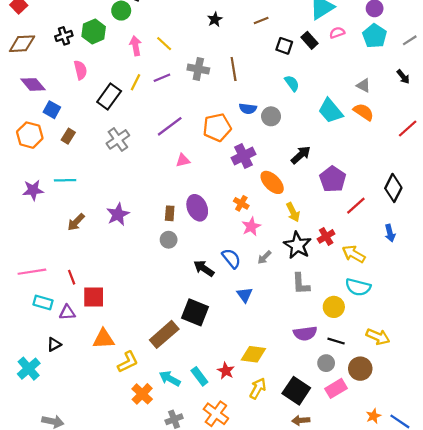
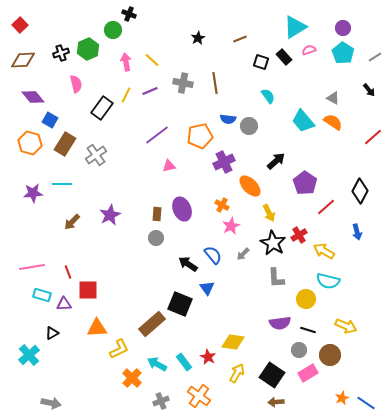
brown rectangle: (68, 136) -> (65, 144), size x1.6
gray cross: (118, 139) -> (96, 155), moved
blue triangle: (245, 295) -> (207, 288), moved

